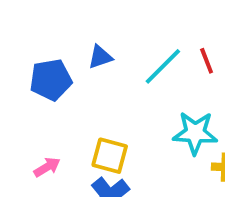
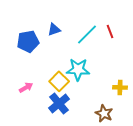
cyan star: (195, 133) -> (78, 69), moved
yellow square: (110, 156) -> (59, 81), turned 30

